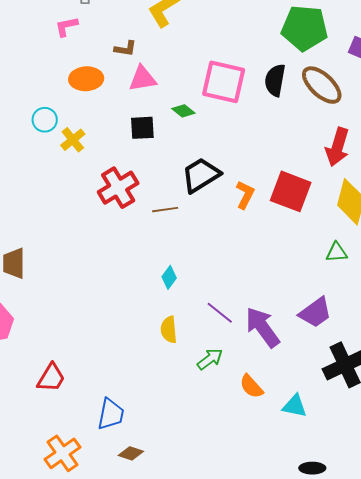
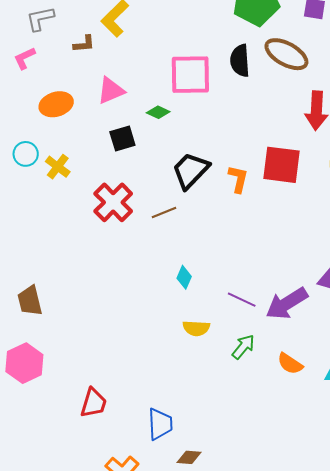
brown L-shape: (125, 49) -> (84, 44), moved
purple arrow: (263, 327) -> (287, 303), turned -72
yellow semicircle: (169, 330) -> (196, 328), turned -68

